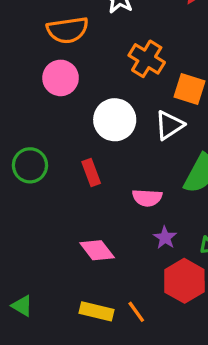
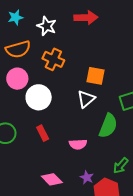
orange cross: (147, 59) -> (53, 59), moved
white circle: (115, 120) -> (39, 97), moved
purple star: (165, 238) -> (87, 177), moved

